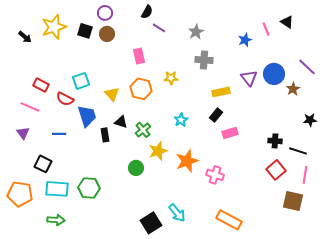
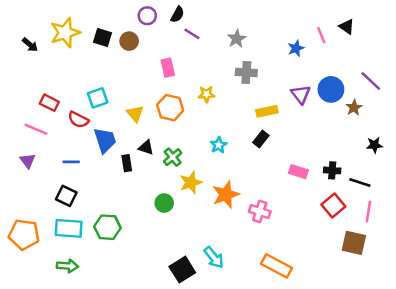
purple circle: (105, 13) -> (147, 16), moved
pink rectangle: (230, 133) -> (298, 172), moved, turned 35
black square: (43, 164) -> (66, 196), moved

